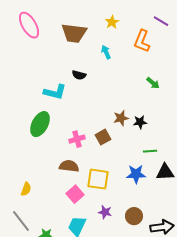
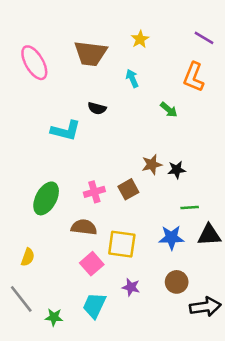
pink ellipse: (29, 25) -> (34, 63), moved
orange L-shape: (142, 41) -> (194, 77), moved
green arrow: (153, 83) -> (169, 110), moved
green ellipse: (40, 124) -> (46, 198), moved
brown circle: (134, 216) -> (177, 282), moved

